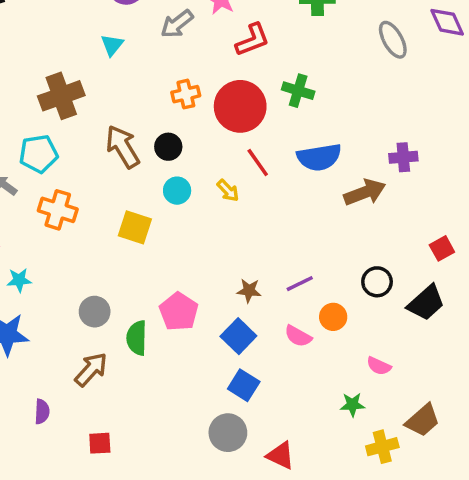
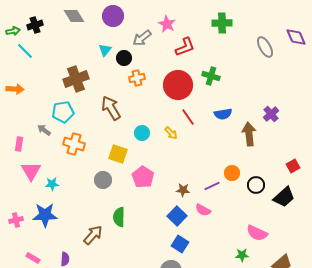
orange cross: (186, 94) -> (137, 78), moved
black circle: (168, 147) -> (124, 58), moved
blue semicircle: (319, 157) -> (223, 114), size x0.7
purple cross: (403, 157) -> (271, 114), turned -35
brown arrow: (365, 192) -> (249, 134), turned -75
gray circle: (95, 312) -> (103, 180), moved
pink pentagon: (179, 312) -> (143, 177), moved
orange circle: (333, 317) -> (232, 173), moved
pink semicircle: (298, 336) -> (203, 210), moved
pink semicircle: (379, 366) -> (257, 233), size x1.5

